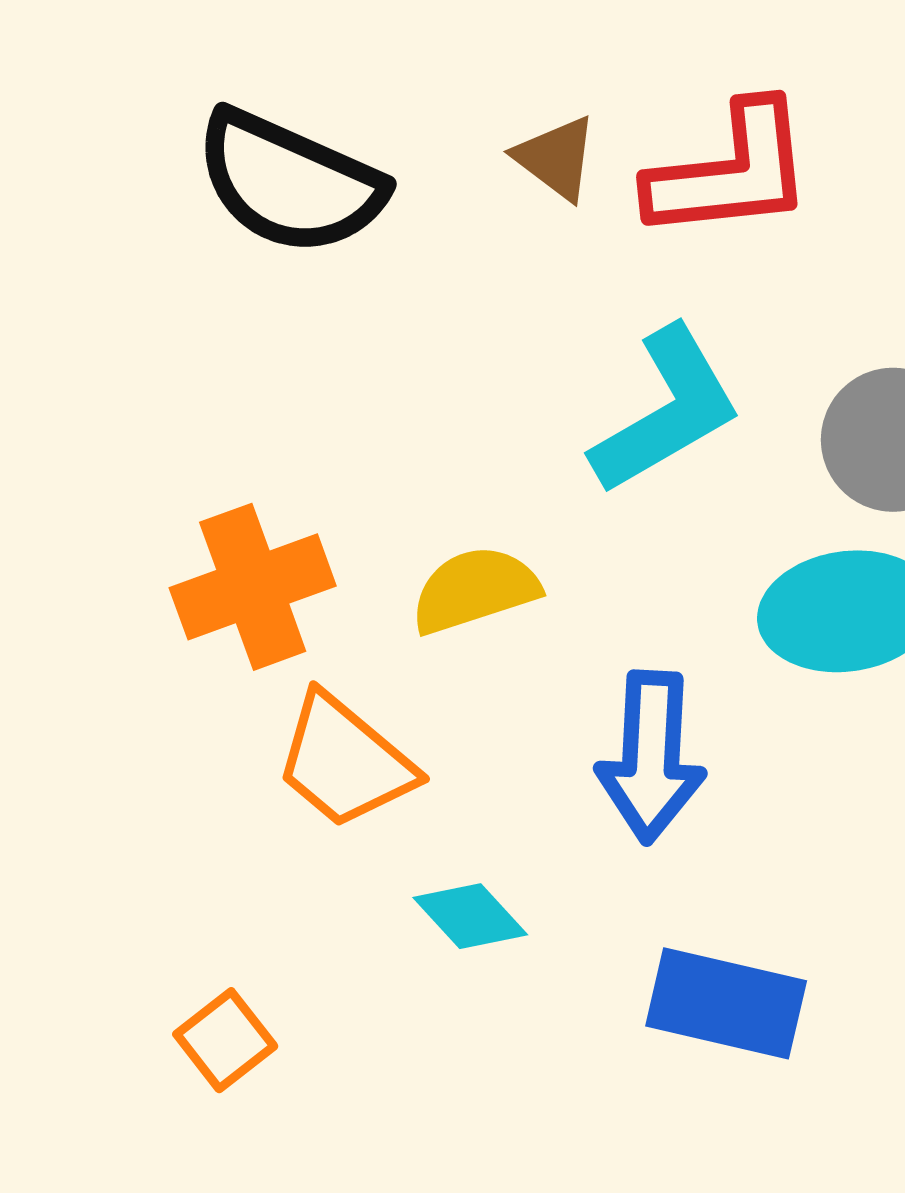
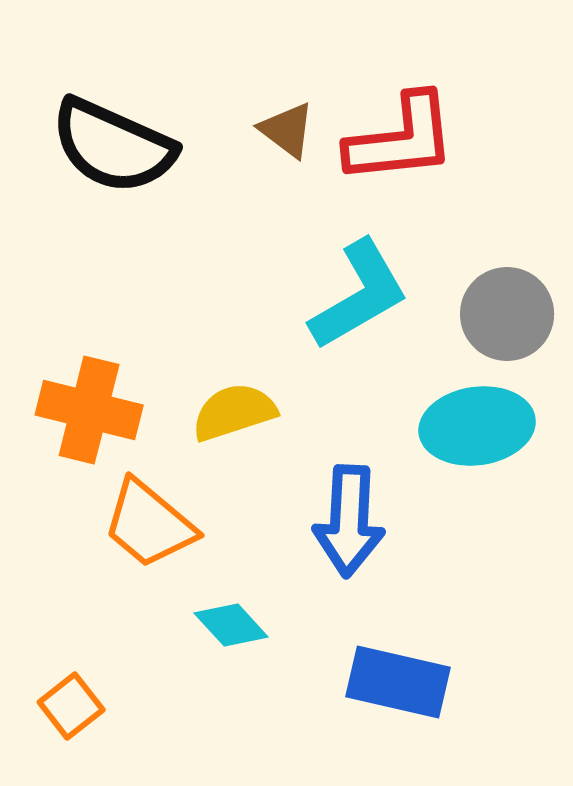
orange cross: (253, 587) -> (89, 410), turned 34

